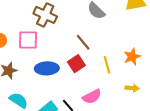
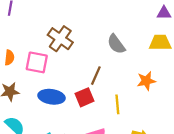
brown line: (83, 42) -> (96, 76), turned 54
orange star: (132, 57) -> (146, 81), moved

